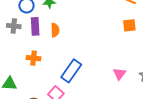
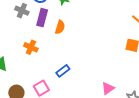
blue rectangle: (71, 71) -> (63, 71), size x0.6

